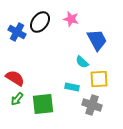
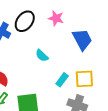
cyan semicircle: (82, 62) -> (42, 56), moved
cyan rectangle: (72, 87) -> (62, 80), moved, turned -64

